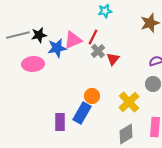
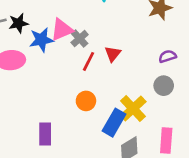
red line: (93, 37) -> (88, 61), moved
gray cross: (98, 51) -> (80, 39), moved
blue rectangle: (82, 113) -> (114, 123), moved

